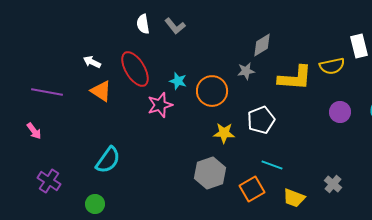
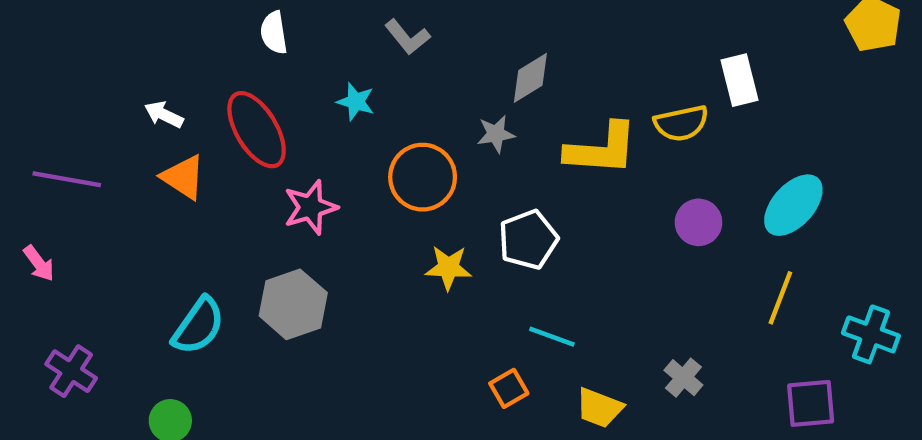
gray L-shape: (175, 26) -> (407, 37), moved
cyan star: (178, 81) -> (356, 102), moved
gray hexagon: (210, 173) -> (293, 304), moved
orange square: (252, 189) -> (509, 388), size x0.7

